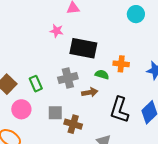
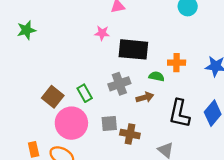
pink circle: (21, 109) -> (71, 123), size x1.5

